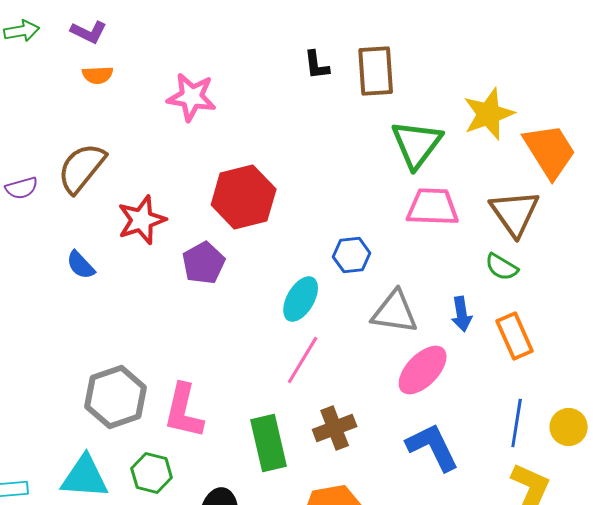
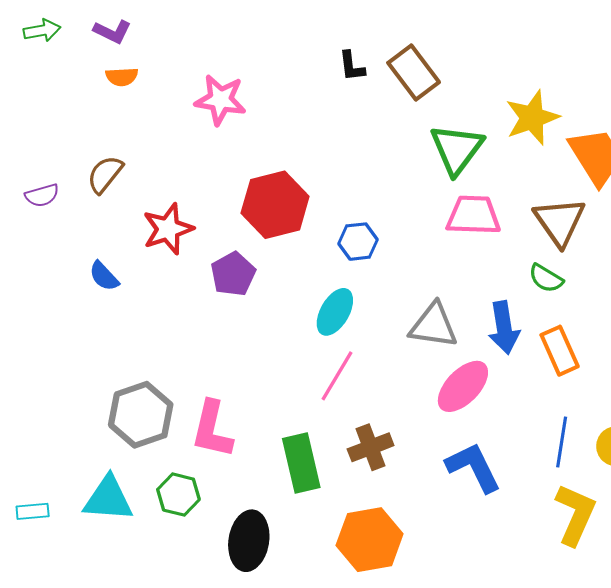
brown rectangle: (376, 71) -> (414, 73), turned -33
brown semicircle: (82, 168) -> (105, 174), size x0.7
blue hexagon: (352, 255) -> (358, 242), moved
blue arrow: (462, 314) -> (504, 328), size x1.4

